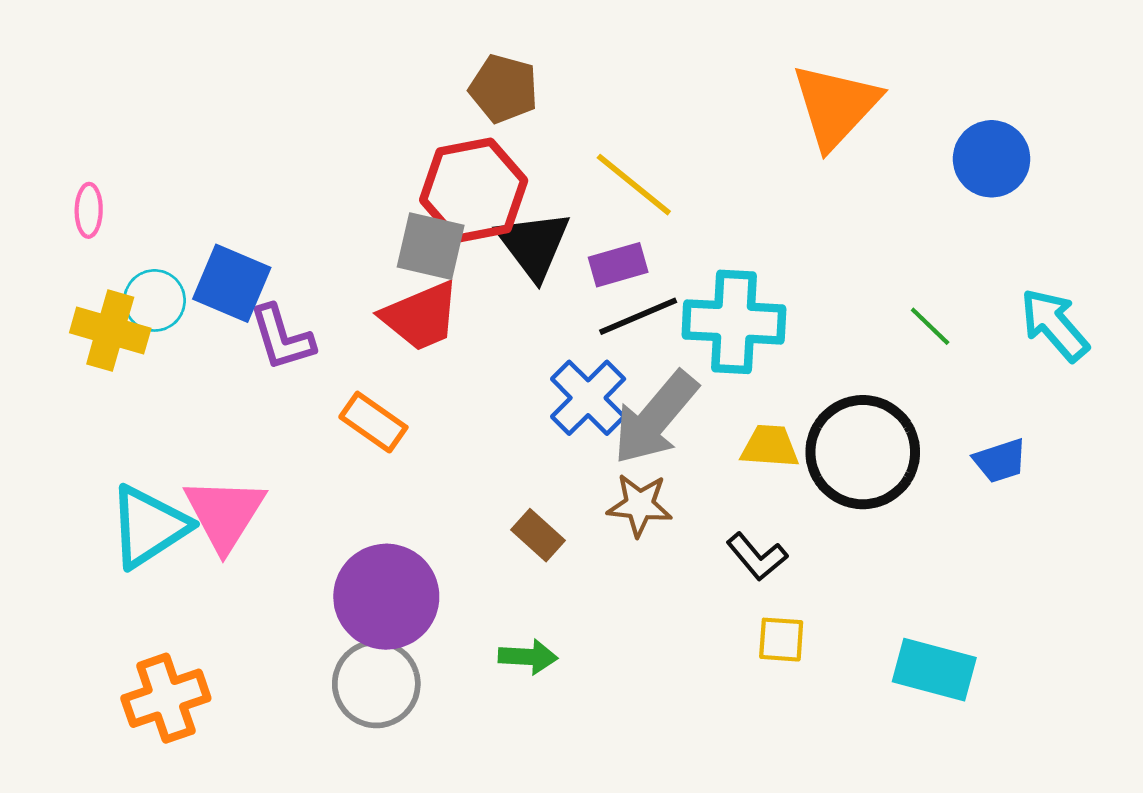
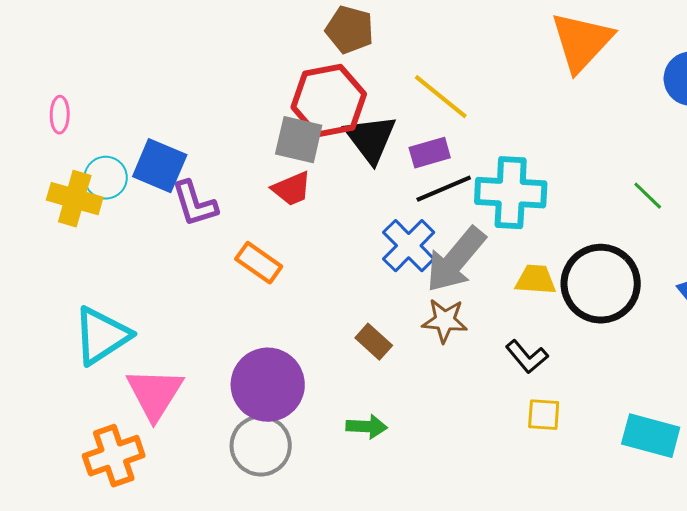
red trapezoid: (421, 316) -> (292, 189), size x0.7
pink triangle: (225, 514) -> (155, 394), moved

